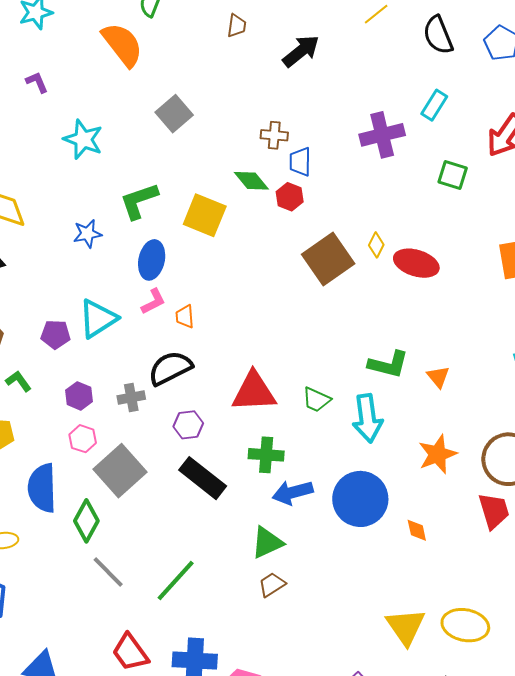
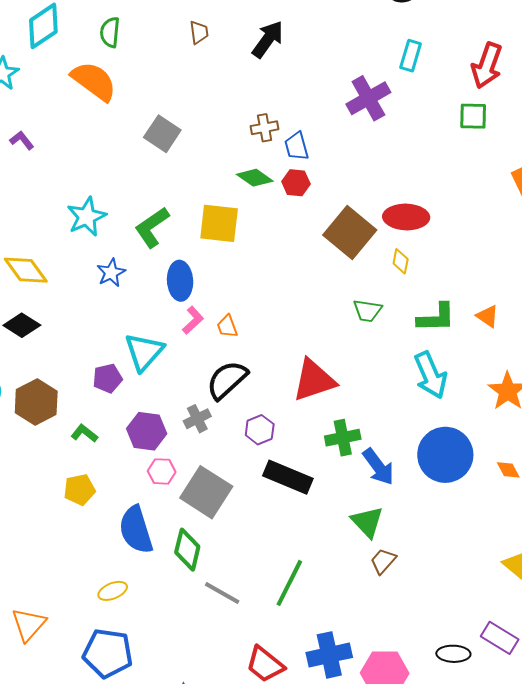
cyan star: (83, 139) -> (87, 217), moved, turned -30
green square: (453, 175) -> (473, 116), moved
yellow diamond: (376, 245) -> (401, 261), moved
red ellipse: (416, 263) -> (406, 217), moved
purple hexagon: (79, 396) -> (147, 431), size x1.4
green trapezoid: (316, 400) -> (367, 311), moved
blue arrow: (293, 492) -> (378, 467), turned -96
green triangle: (267, 543) -> (367, 522), turned -33

